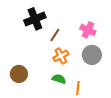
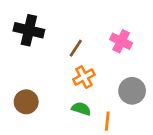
black cross: (35, 19) -> (29, 30), moved, turned 35
gray circle: (92, 55) -> (132, 91), moved

